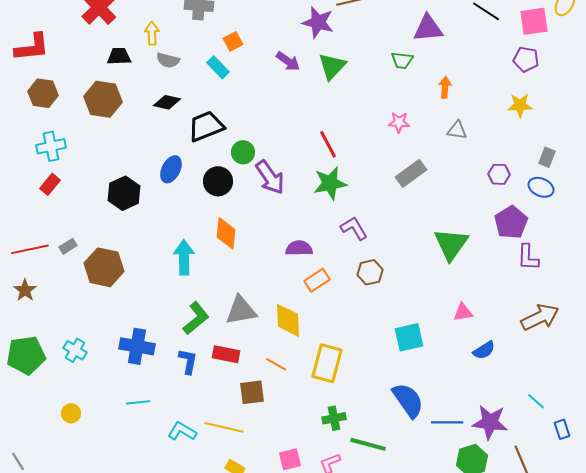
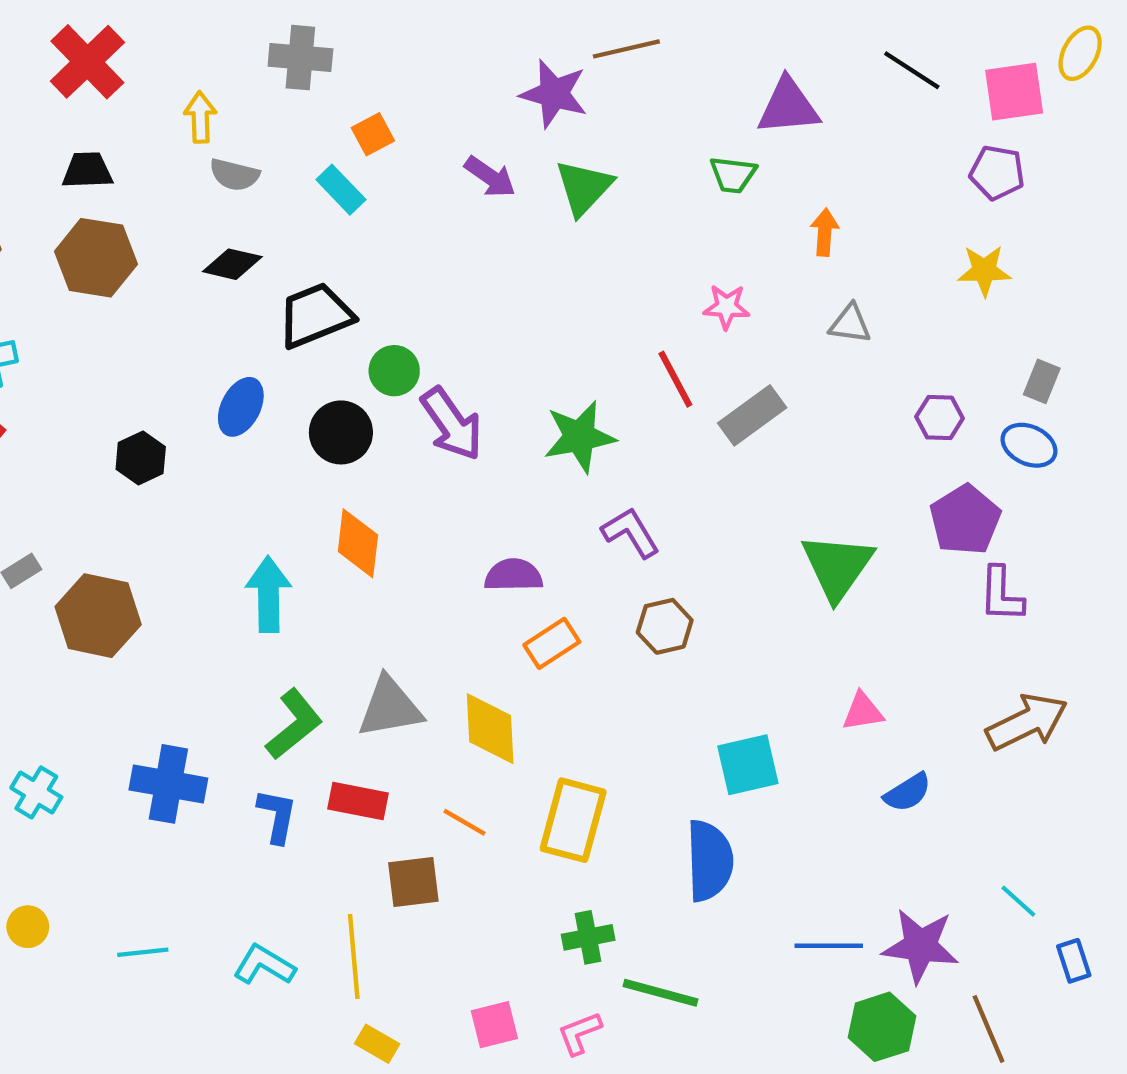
black trapezoid: (119, 56) -> (87, 170), moved
red line: (328, 144) -> (675, 379), moved
black hexagon: (124, 193) -> (141, 458), size x0.7
blue semicircle: (408, 400) -> (709, 861), moved, turned 33
cyan line: (138, 402) -> (143, 952), moved
yellow line: (224, 427) -> (354, 956), turned 72

